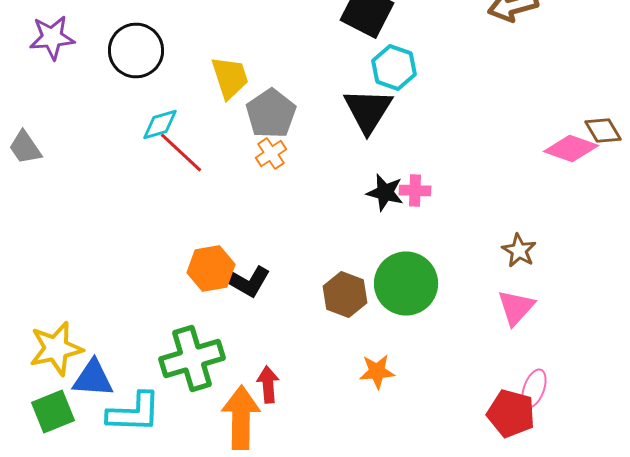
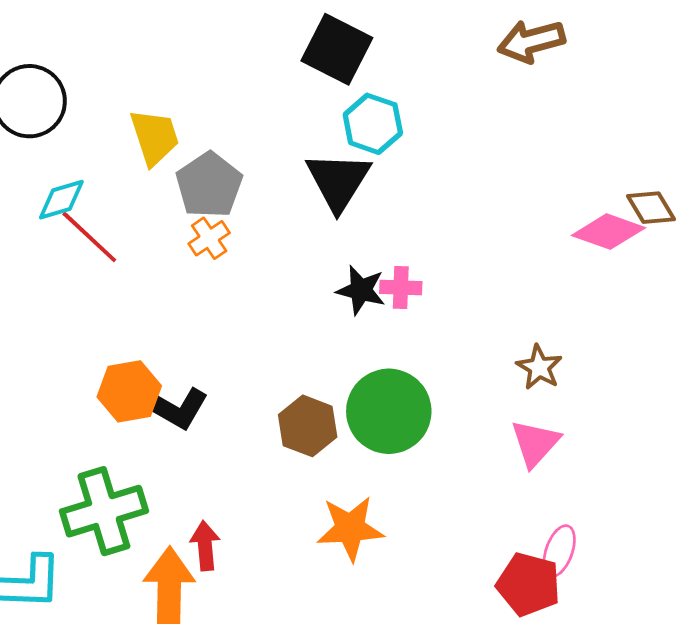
orange star: (377, 372) -> (350, 528), size x1.4

